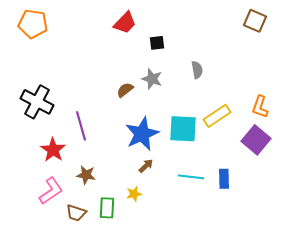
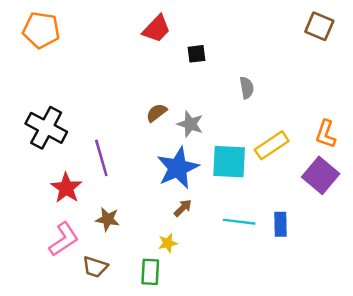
gray star: (152, 79) -> (190, 124), moved
green rectangle: (107, 208) -> (150, 272), moved

